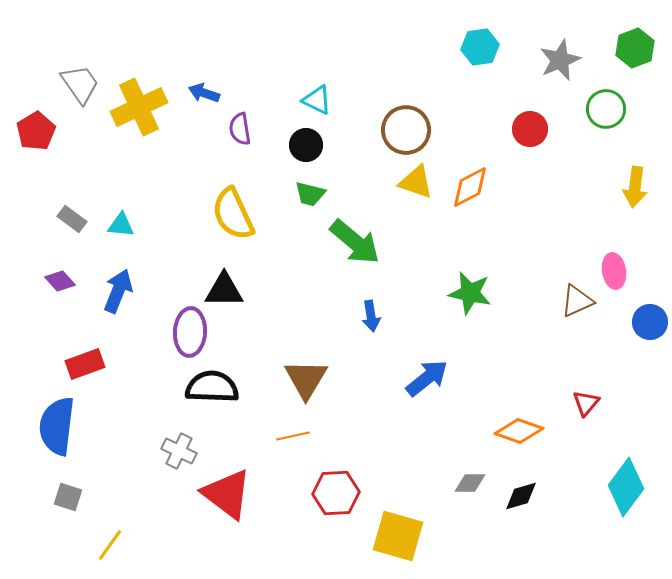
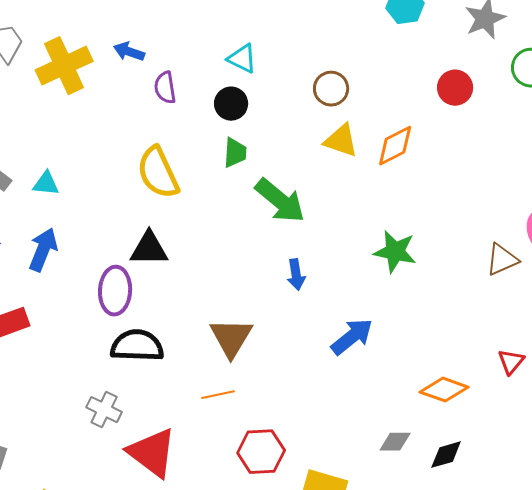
brown circle: (406, 130) -> (331, 89), size x0.7
green trapezoid: (310, 194) -> (235, 153), turned -100

